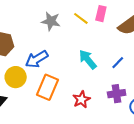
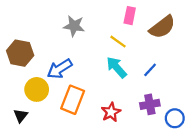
yellow line: (81, 18) -> (118, 42), moved

